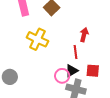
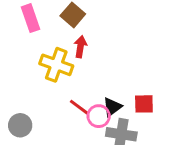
red arrow: (84, 35) -> (80, 47), moved
red line: (75, 52) -> (79, 107), moved, turned -40

